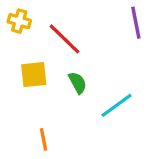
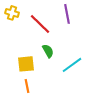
purple line: (136, 23) -> (67, 14), moved
yellow square: (34, 75) -> (26, 64), moved

